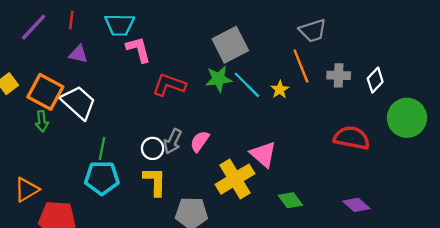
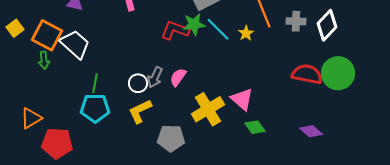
white diamond: (375, 80) -> (327, 25), size x1.4
red L-shape: (169, 85) -> (175, 30), moved
green circle: (407, 118) -> (338, 73), moved
pink triangle: (263, 154) -> (242, 99), moved
yellow L-shape: (155, 181) -> (140, 111), turned -116

